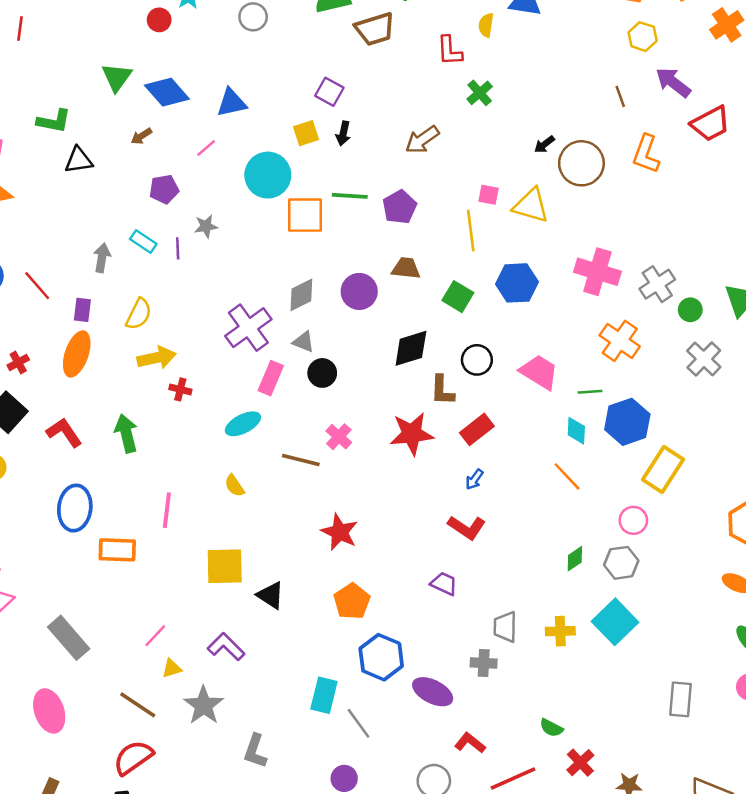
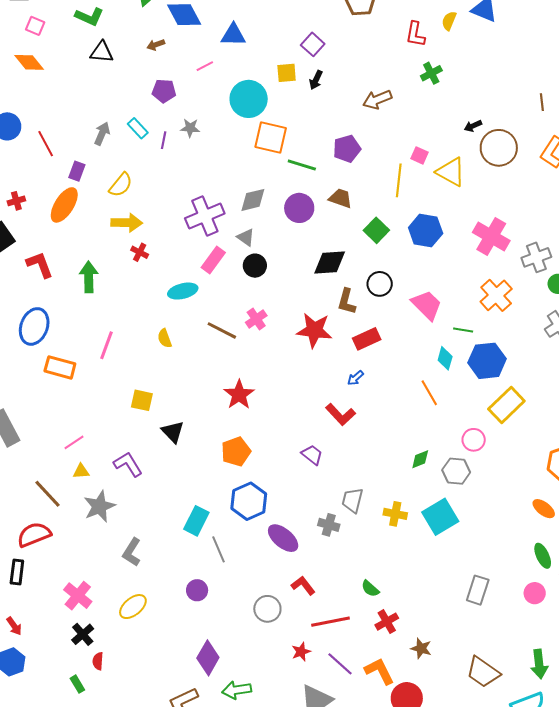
green line: (350, 196) -> (302, 165), moved
yellow square: (225, 566) -> (142, 400), size x0.7

